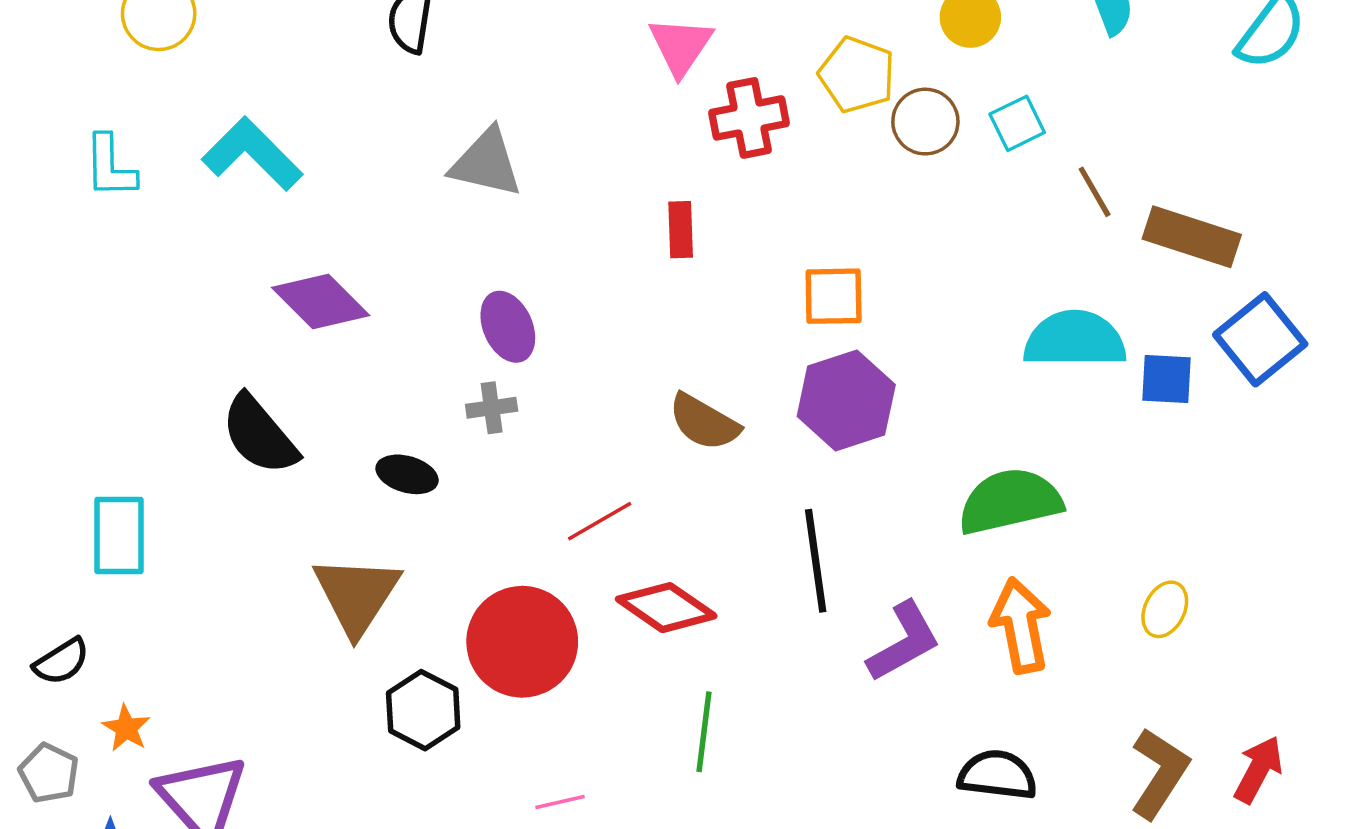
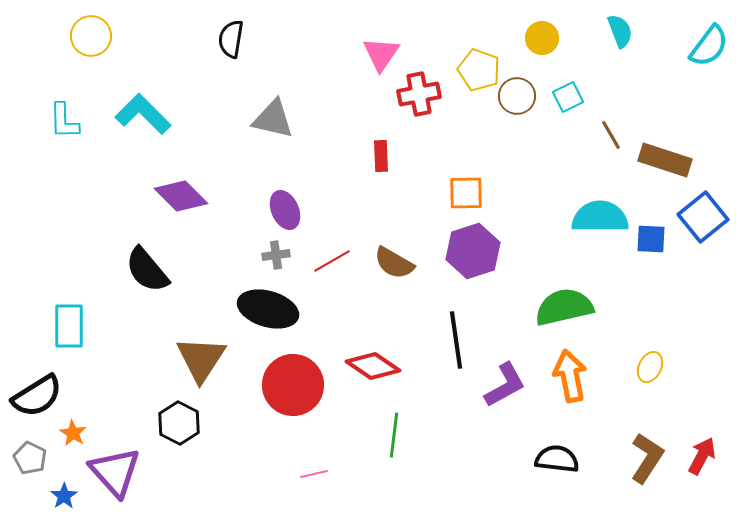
black ellipse: (407, 474) -> (268, 309), moved, size x1.8
red line: (600, 521) -> (332, 261), moved
black semicircle: (61, 662) -> (37, 396), size x1.6
black hexagon: (423, 710) -> (179, 423), moved

